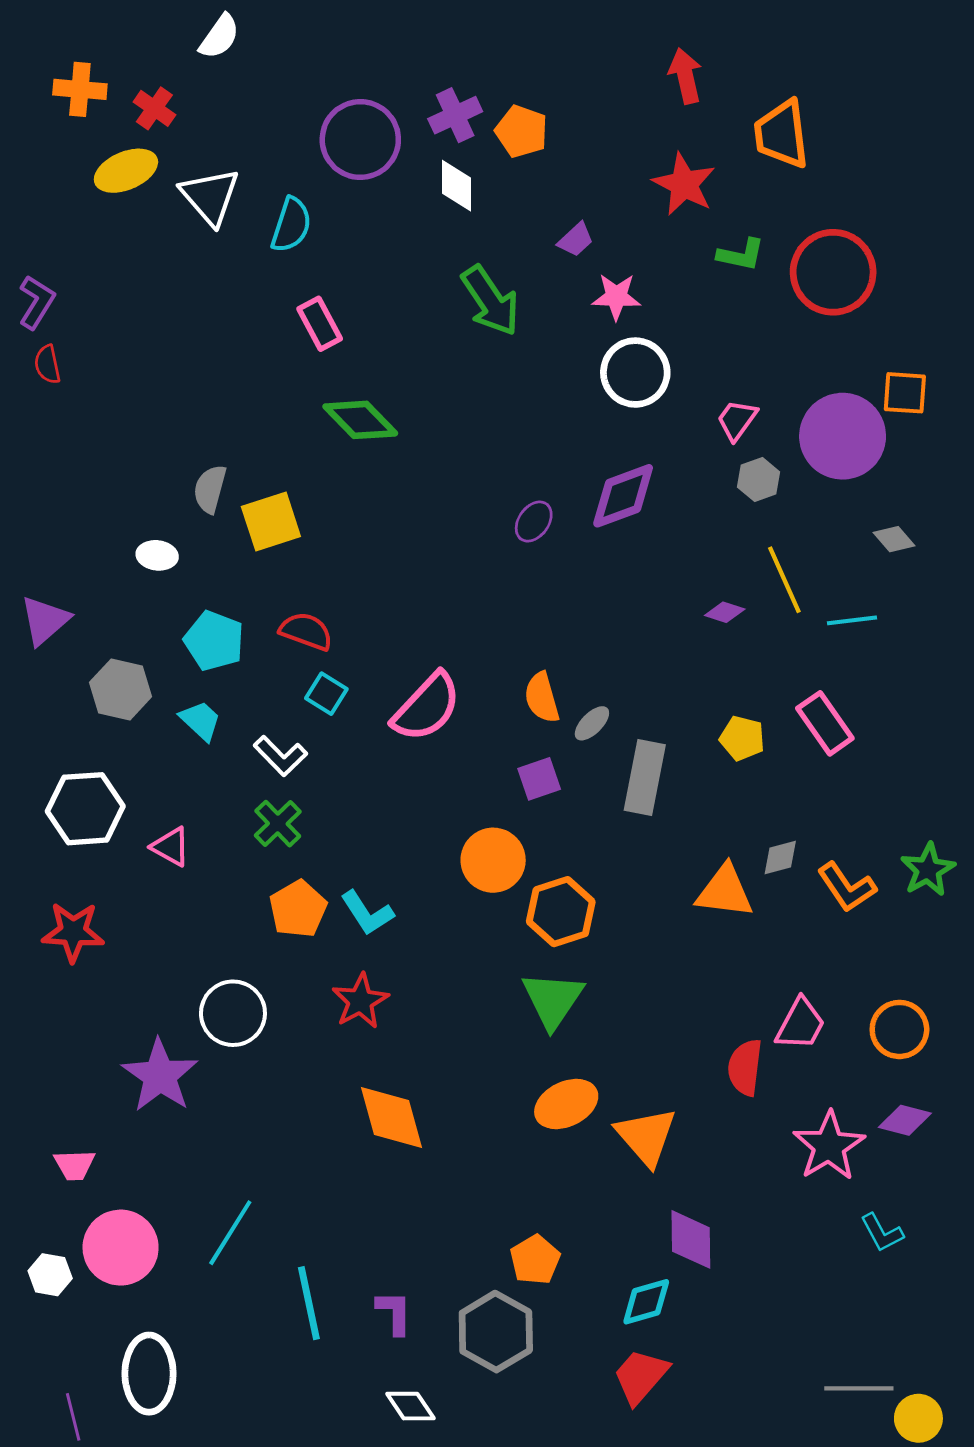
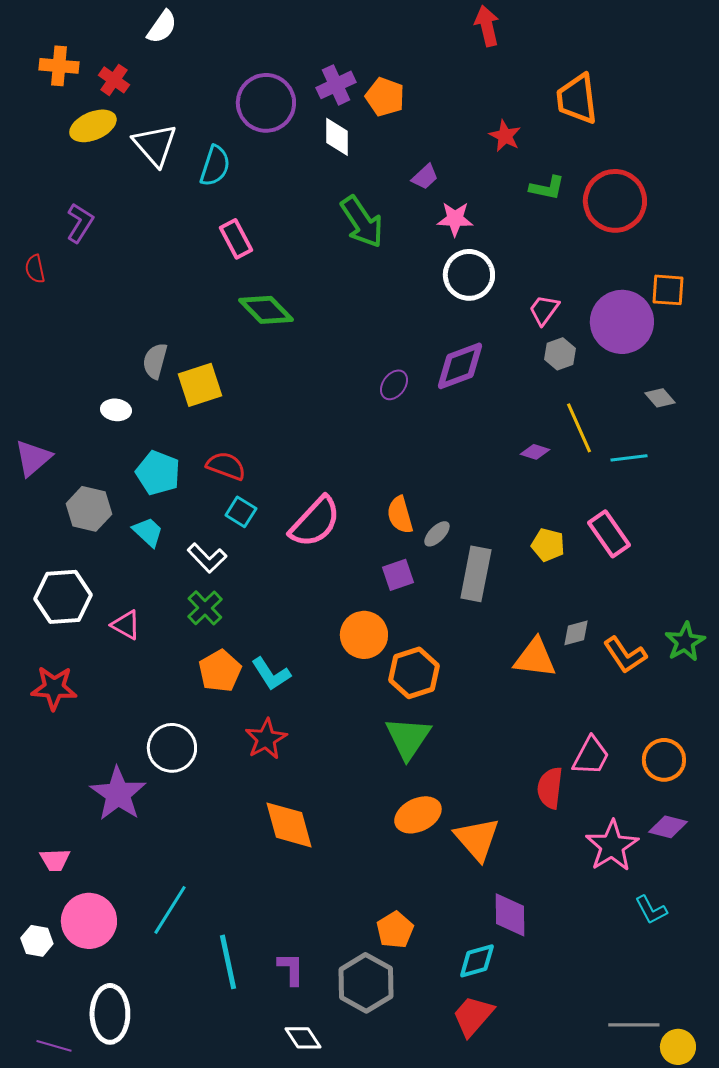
red arrow: (685, 76) -> (487, 26), moved
red star: (684, 184) -> (505, 136), size x0.7
purple L-shape: (37, 302) -> (80, 223), moved
purple line: (73, 1417) -> (54, 1046), turned -60

